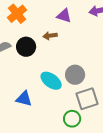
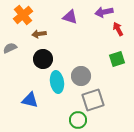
brown arrow: (50, 36) -> (39, 34), moved
black circle: (26, 47) -> (43, 59), moved
cyan ellipse: (51, 81) -> (57, 82), turned 45

